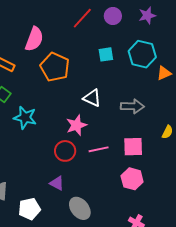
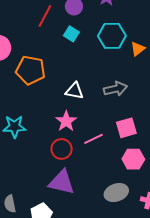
cyan square: (106, 54) -> (71, 34), moved, turned -35
purple triangle: (57, 183) -> (62, 182), size x1.8
gray ellipse: (80, 208) -> (116, 193), moved, turned -55

